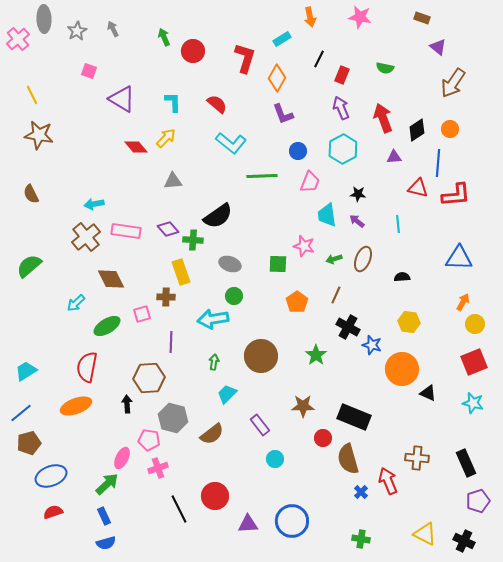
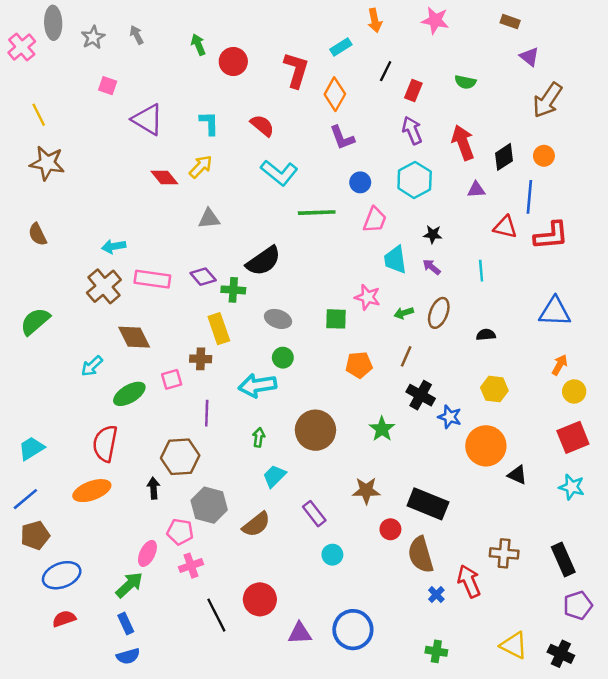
orange pentagon: (297, 302) -> (359, 365), turned 30

